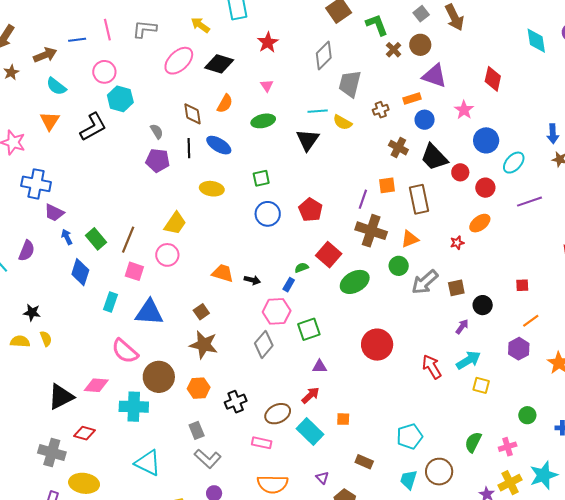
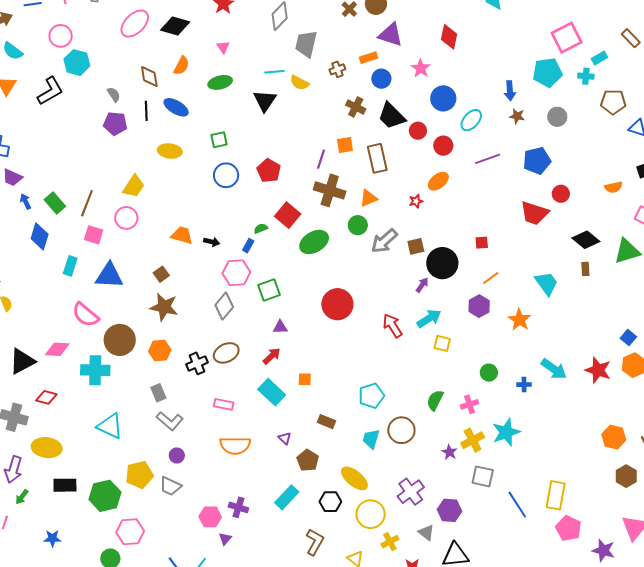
black circle: (483, 305) -> (442, 263), size x1.6
brown ellipse: (278, 414) -> (226, 353), moved

